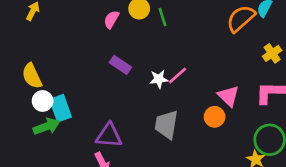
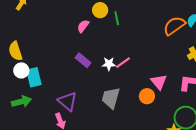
pink semicircle: (111, 19) -> (83, 26), moved
purple rectangle: (120, 65) -> (83, 60), moved
green arrow: (47, 126) -> (21, 102), moved
purple triangle: (109, 135) -> (67, 101), turned 30

